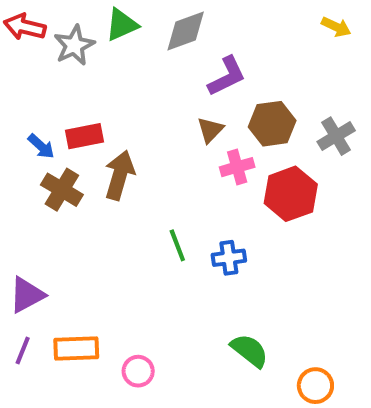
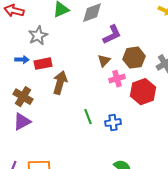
gray star: (74, 45) -> (38, 36), moved
blue arrow: (41, 146) -> (22, 60), moved, turned -40
brown cross: (62, 190) -> (23, 97), moved
purple triangle: (27, 295) -> (22, 122), moved

